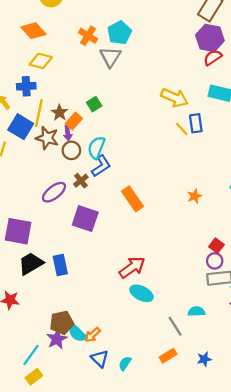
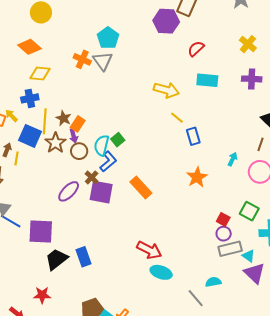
orange cross: (88, 36) -> (82, 59), moved
purple hexagon: (210, 38) -> (166, 21), moved
green square: (94, 104) -> (118, 140), moved
blue rectangle: (196, 123) -> (193, 136), moved
brown star: (47, 138) -> (55, 143), turned 30
orange star: (194, 196) -> (197, 177), size x1.5
purple square: (85, 219) -> (101, 192), moved
red arrow: (132, 267) -> (149, 250), turned 70

